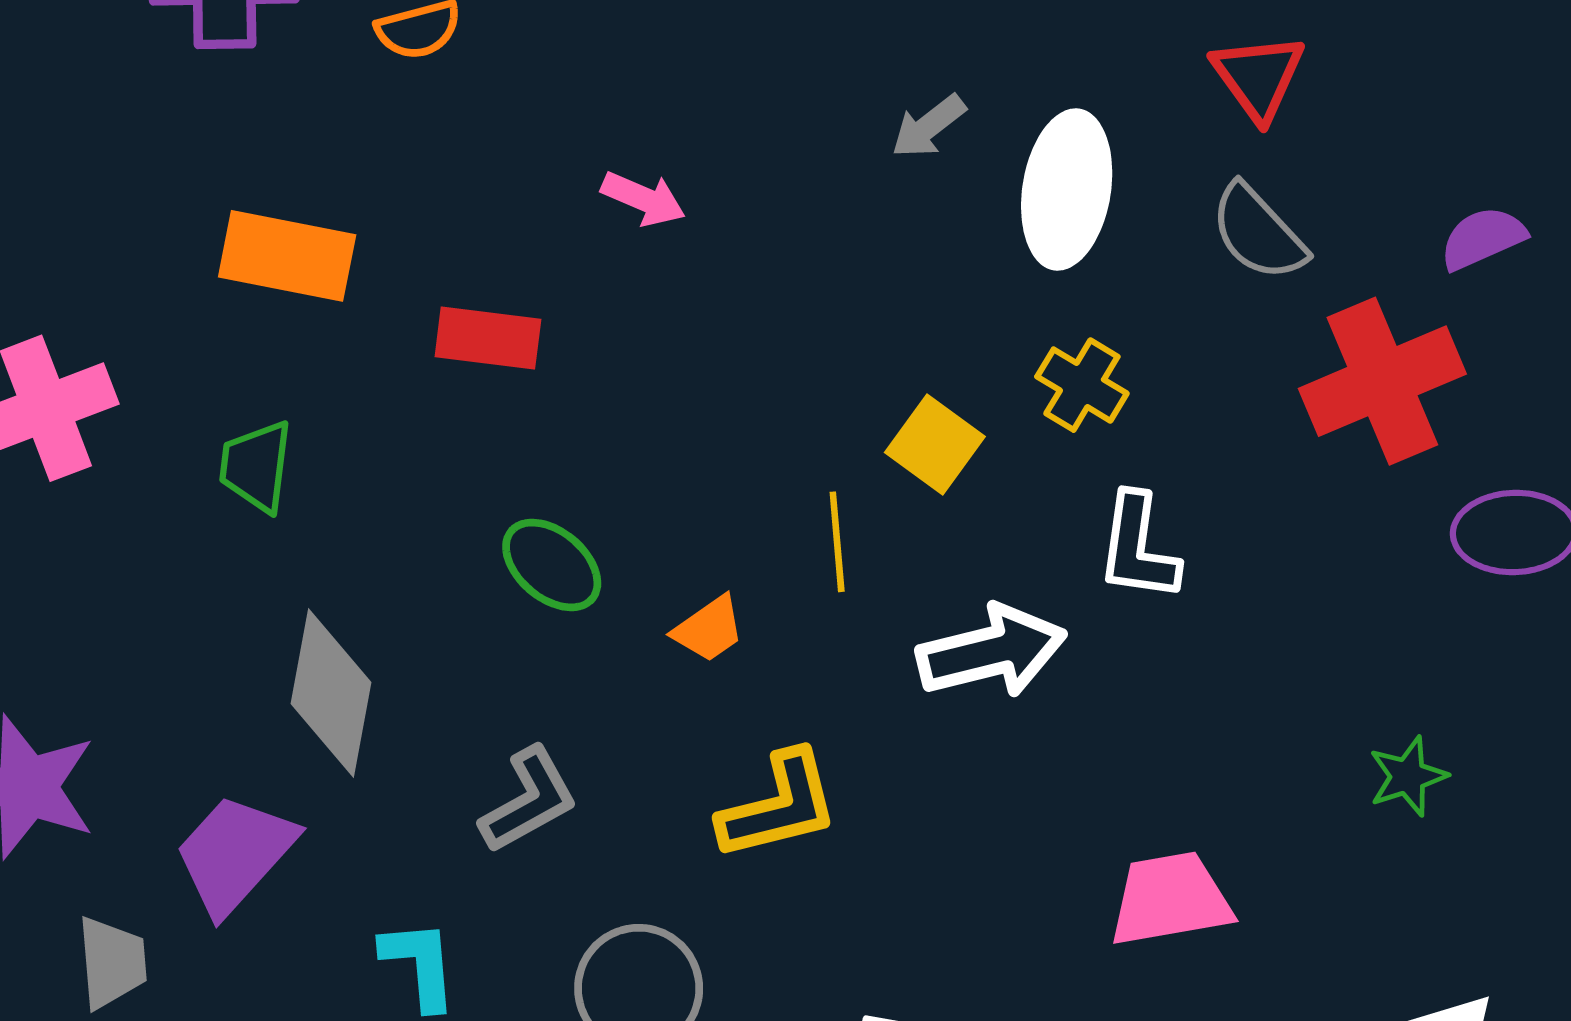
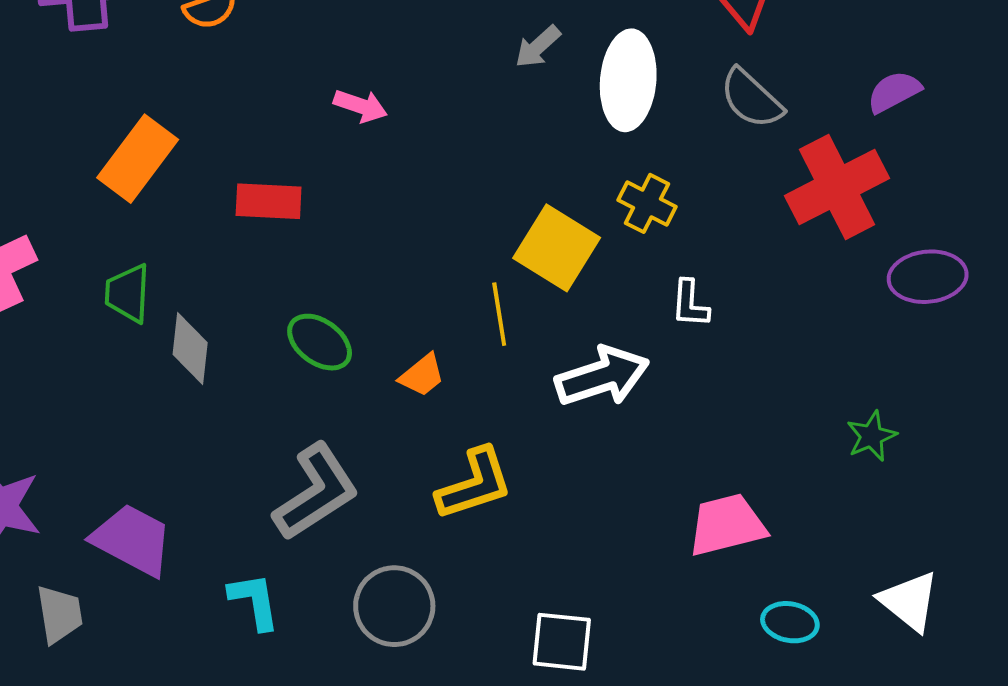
orange rectangle: (287, 256) -> (138, 159), turned -60
yellow square: (935, 444) -> (557, 248), size x1.4
white L-shape: (1138, 548) -> (690, 304), size x0.7
gray diamond: (331, 693) -> (190, 348), moved, size x0.7
gray L-shape: (529, 800) -> (316, 492), size x1.4
purple trapezoid: (235, 854) -> (132, 540), turned 80

